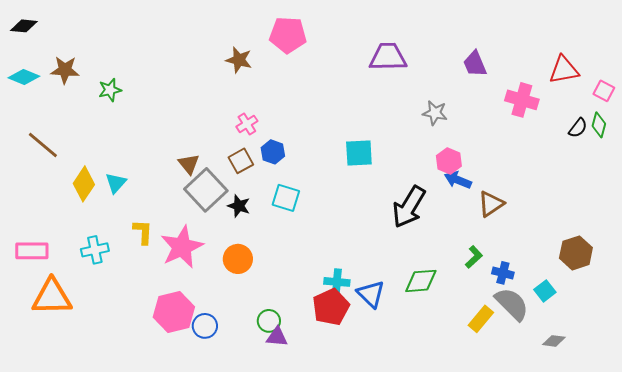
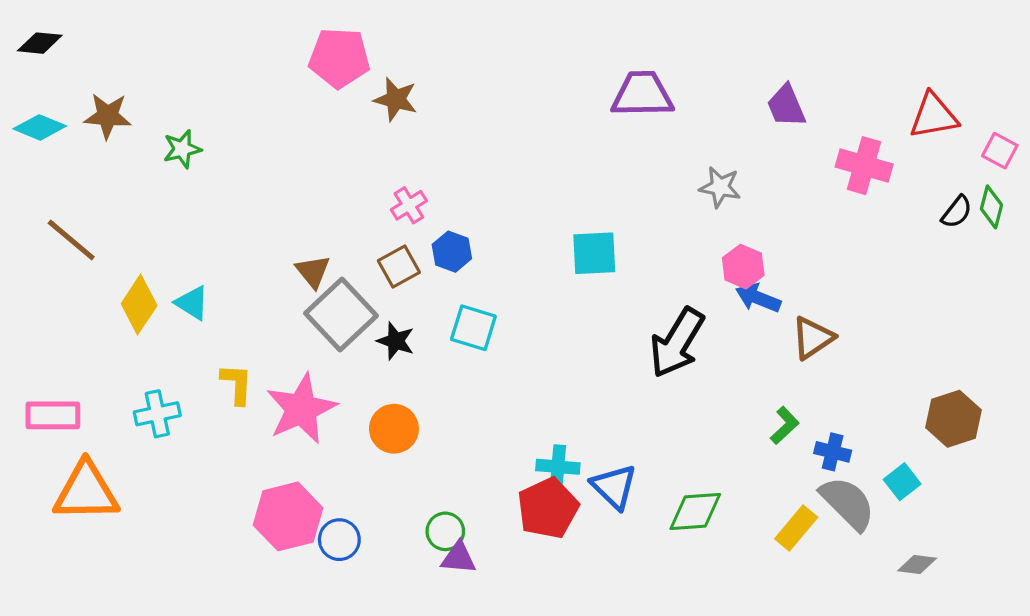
pink pentagon: (288, 35) -> (339, 58), moved
cyan triangle: (116, 183) -> (192, 303), turned -40
green diamond: (421, 281) -> (695, 511), moved

